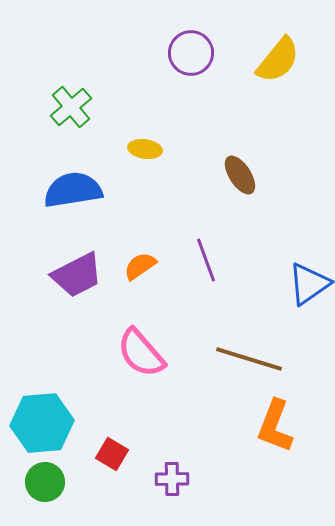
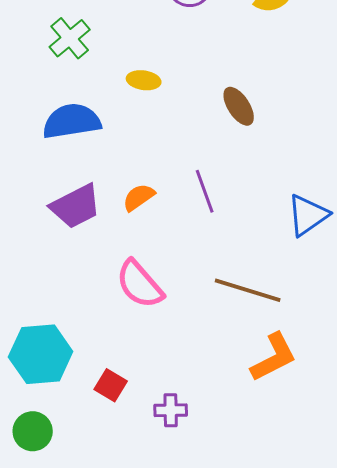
orange L-shape: (275, 426) -> (274, 357), turned -138
green circle: (45, 482) -> (33, 431), moved

